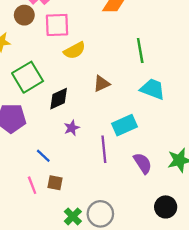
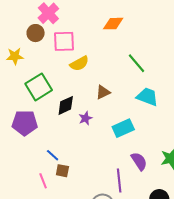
green line: (140, 51) -> (136, 63), turned -30
purple star: (72, 128) -> (85, 118), moved
purple line: (104, 149) -> (119, 180), moved
brown square: (55, 183) -> (62, 171), moved

